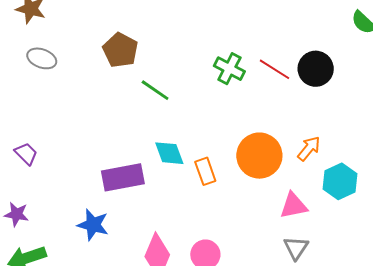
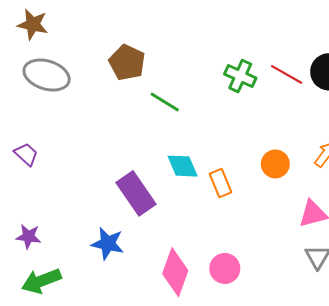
gray ellipse: (42, 58) -> (47, 75), size x1.5
purple trapezoid: (26, 154) -> (26, 154), moved
orange circle: (259, 156) -> (275, 164), size x0.6
purple rectangle: (123, 177) -> (136, 193), turned 69

